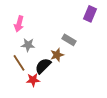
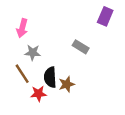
brown star: (57, 55) -> (67, 84), moved
black semicircle: (43, 66) -> (50, 77), turned -48

